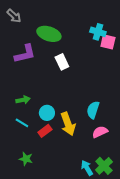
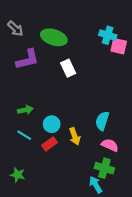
gray arrow: (14, 16) -> (15, 29), moved
yellow arrow: (68, 124) -> (75, 136), size x0.7
pink semicircle: (100, 132) -> (110, 145), turned 49
green star: (26, 159) -> (18, 175), moved
green cross: (104, 166) -> (104, 168), moved, turned -30

